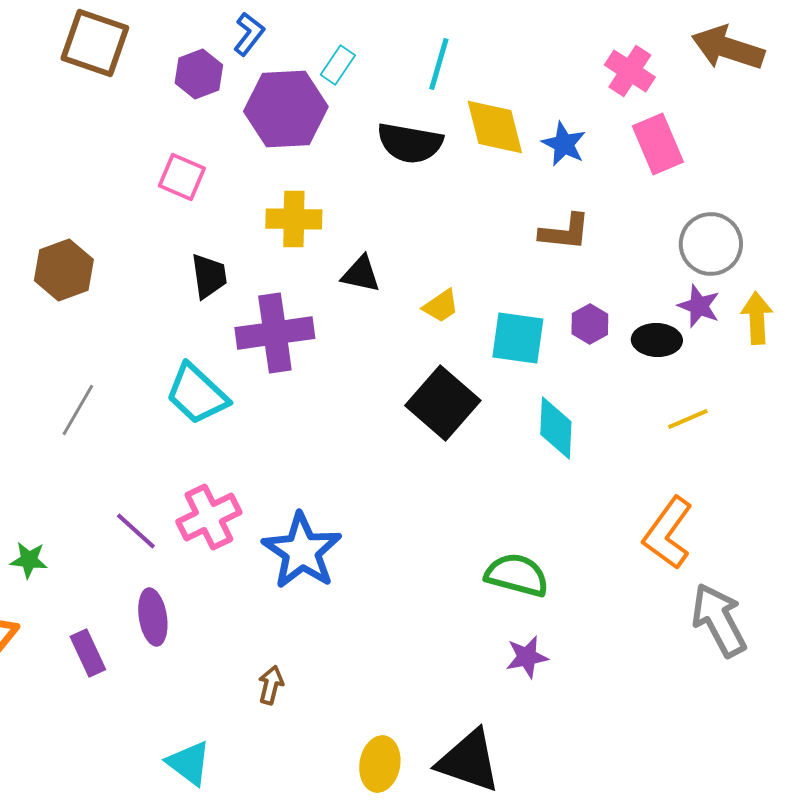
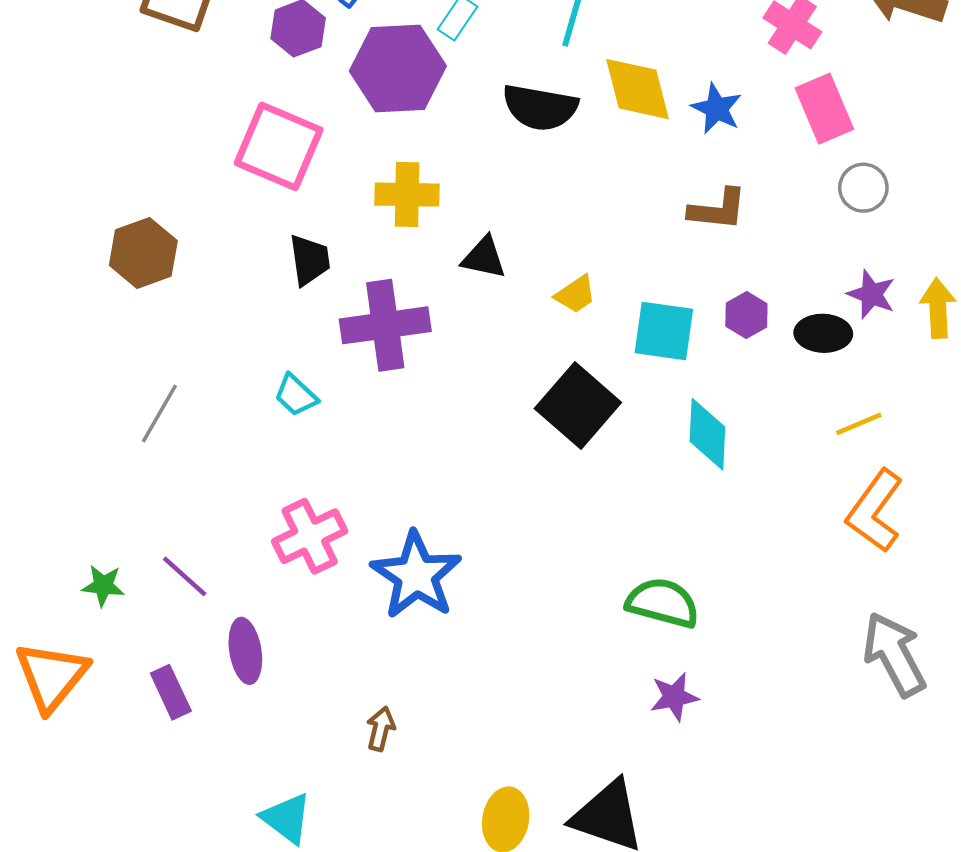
pink square: (182, 177) -> (279, 146), size x1.6
gray circle: (711, 244) -> (863, 188), moved, size x0.7
cyan trapezoid: (197, 394) -> (296, 395), size x0.6
purple line: (136, 531) -> (185, 576), moved
orange L-shape: (668, 533) -> (875, 511), moved

